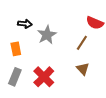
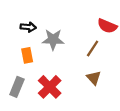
gray star: (47, 35) -> (53, 39), turned 30
orange rectangle: (16, 49) -> (27, 55), moved

